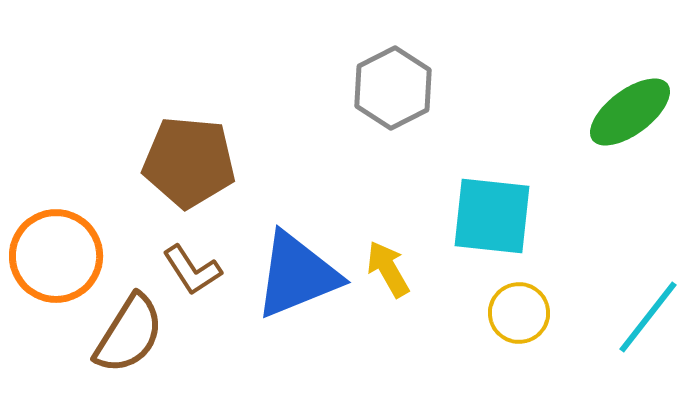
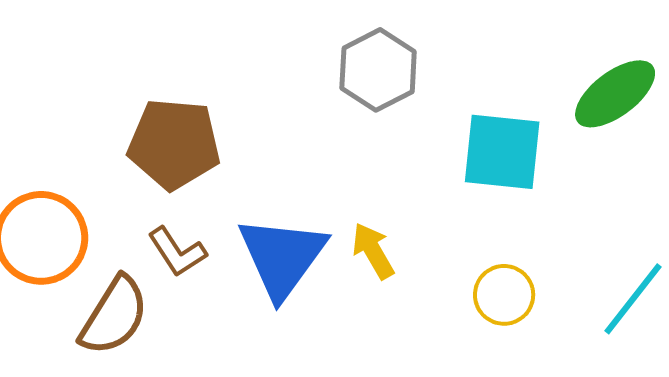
cyan square: (492, 216) -> (502, 152), moved
blue triangle: (297, 275) -> (282, 257), turned -32

